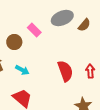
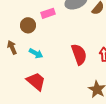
pink rectangle: (34, 30) -> (48, 13), turned -64

